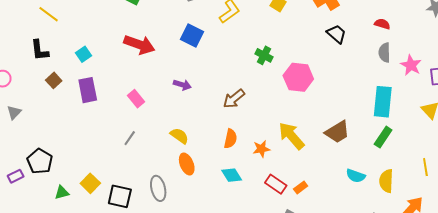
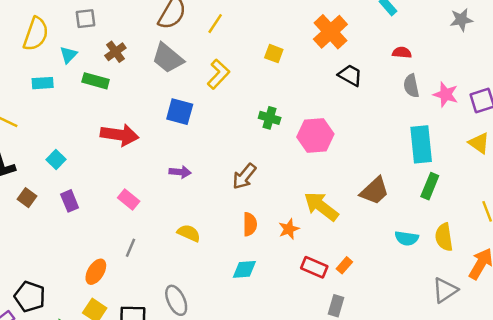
purple rectangle: (88, 90) -> (70, 201), size x0.7
orange ellipse: (187, 164) -> (96, 272), moved, turned 65
cyan diamond: (232, 175) -> (244, 269), moved, turned -50

